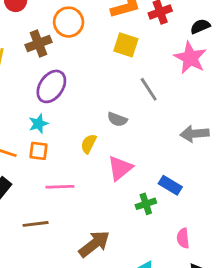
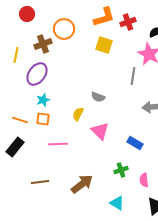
purple ellipse: (51, 86) -> (37, 74), moved
gray line: (149, 89) -> (133, 76), moved, turned 42
pink triangle: (120, 168) -> (100, 131), turned -36
green cross: (146, 204) -> (121, 170), moved
brown line: (36, 224) -> (40, 182), moved

